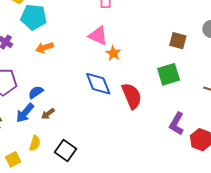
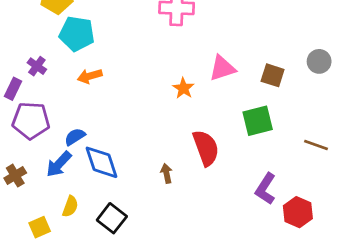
pink triangle: (98, 36) -> (222, 68), moved, turned -45
blue diamond: (98, 84) -> (102, 162), moved
brown arrow: (48, 114) -> (167, 173), moved, turned 112

